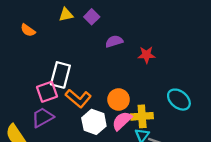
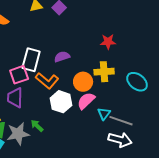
purple semicircle: (114, 41) -> (62, 57), moved
yellow cross: (142, 116) -> (104, 72), moved
purple trapezoid: (42, 117) -> (15, 98), turned -60

